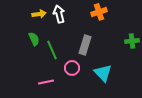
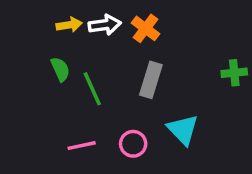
orange cross: (99, 12) -> (146, 28), moved, turned -35
white arrow: (59, 14) -> (105, 25), turned 96
pink circle: (72, 68) -> (133, 144), moved

